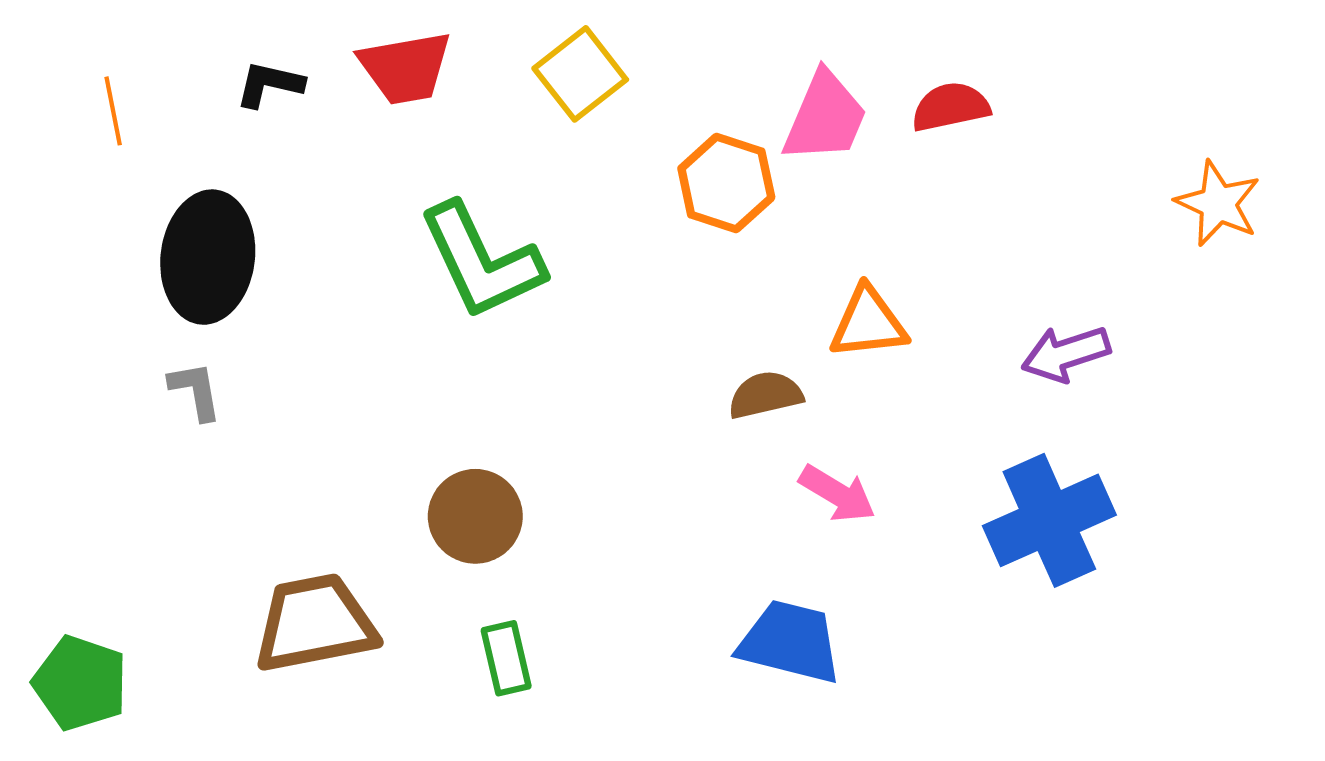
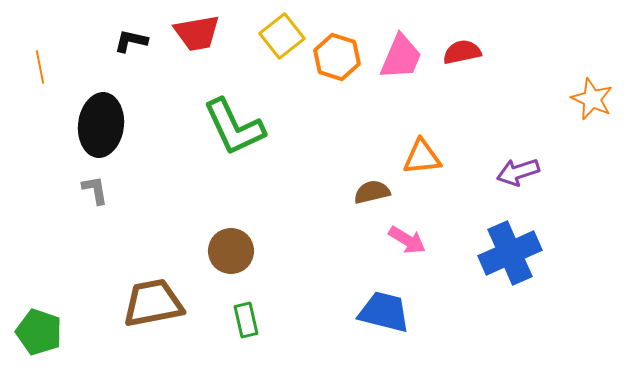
orange line: (113, 111) -> (40, 67), moved
orange hexagon: (726, 183) -> (337, 57), moved

